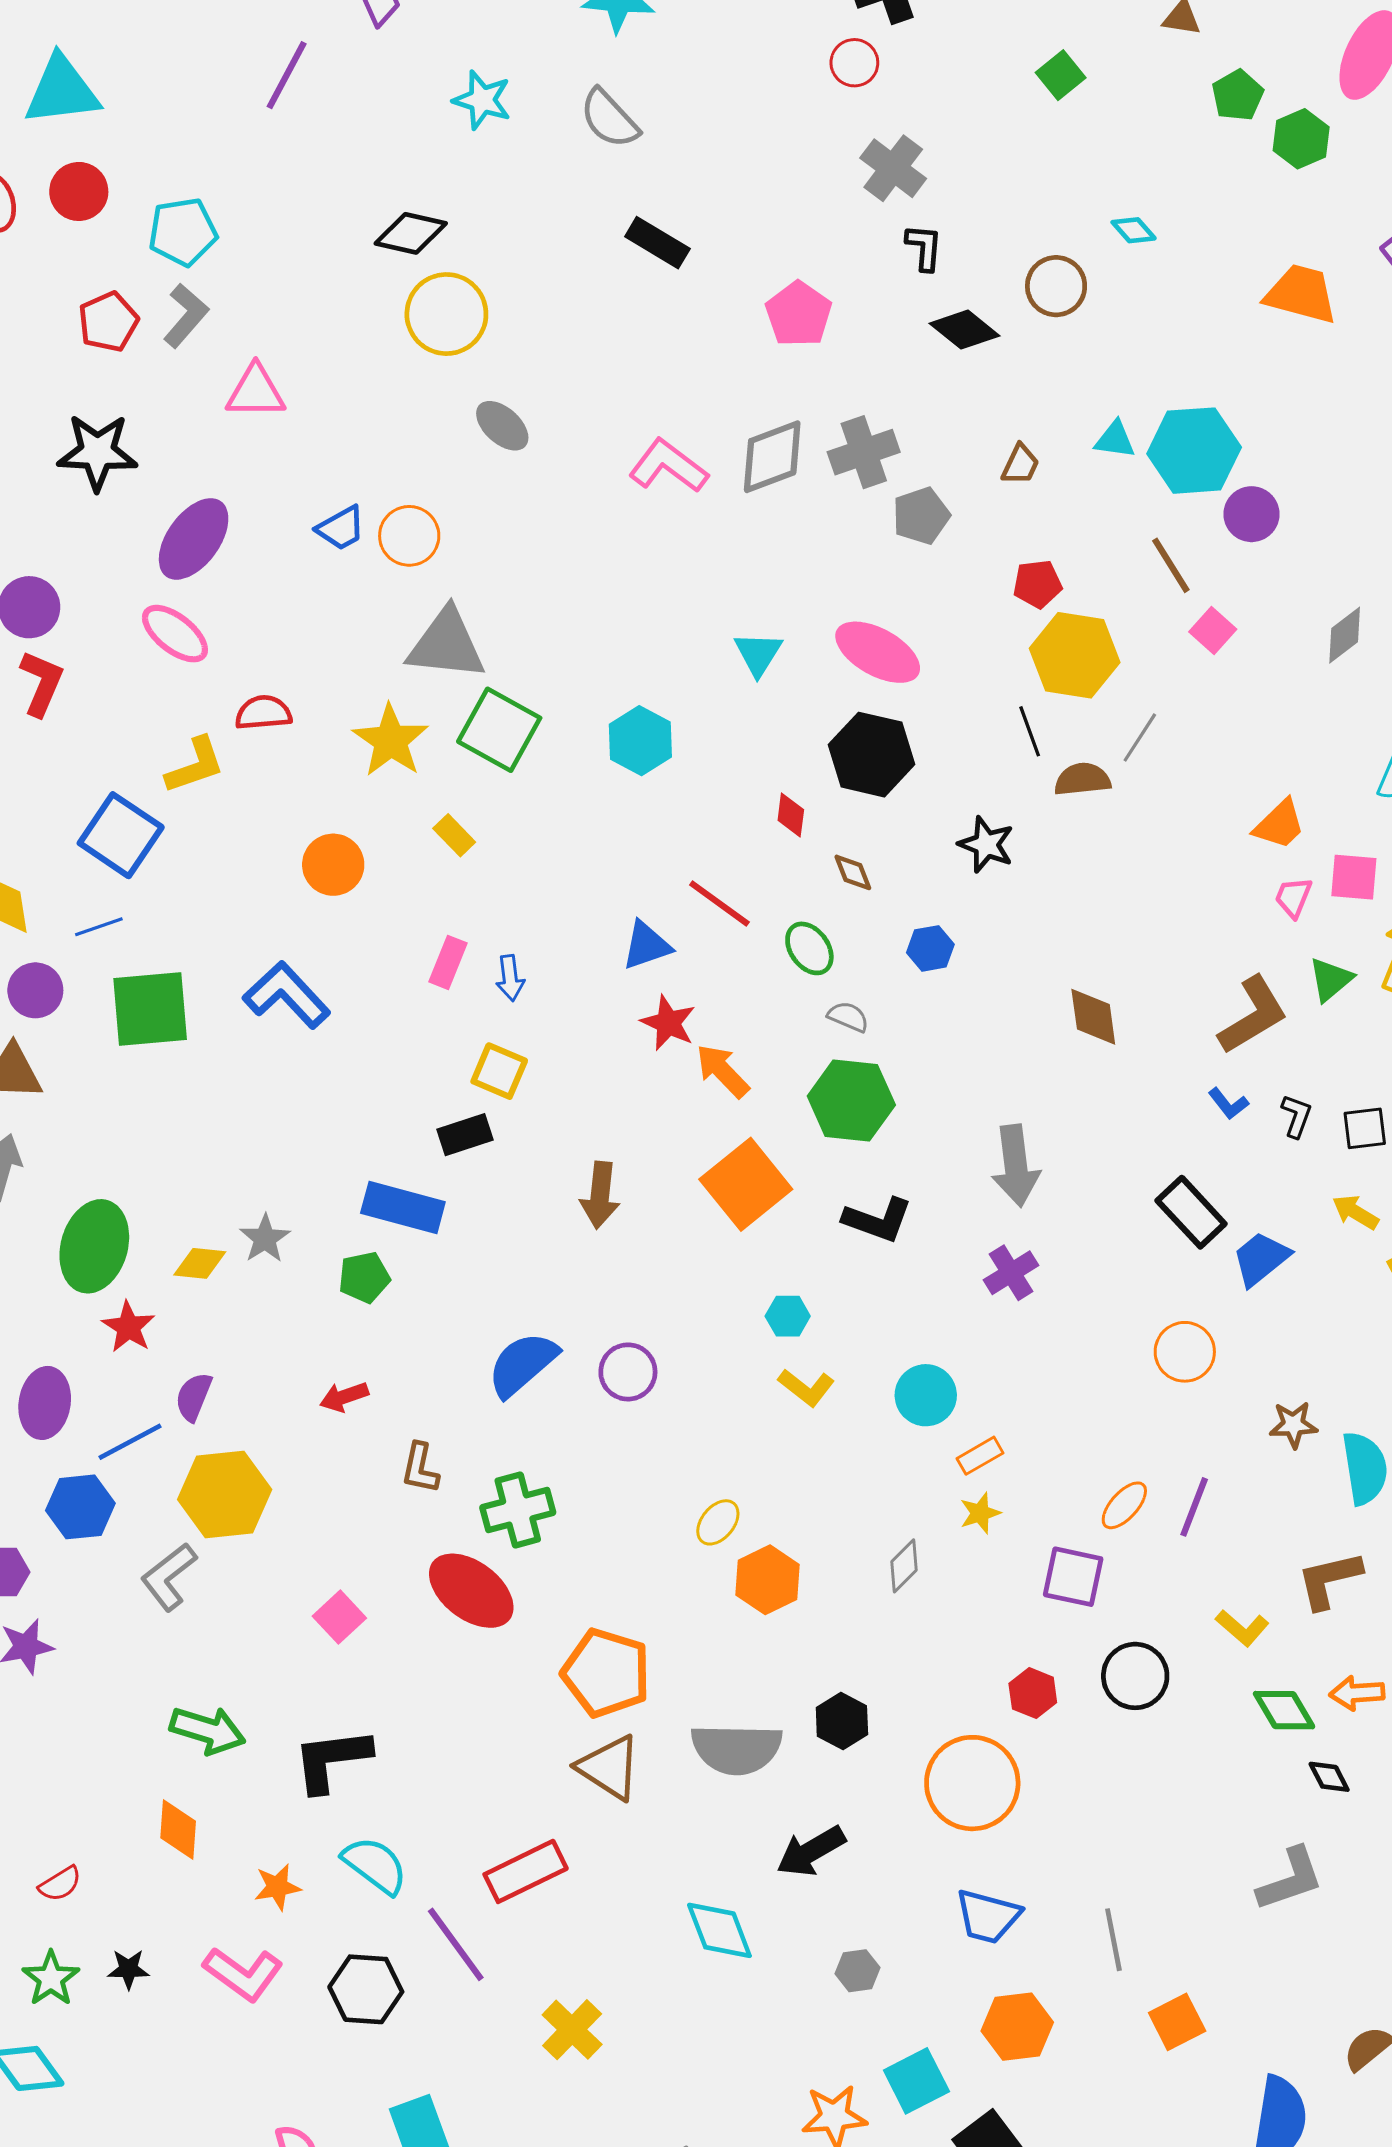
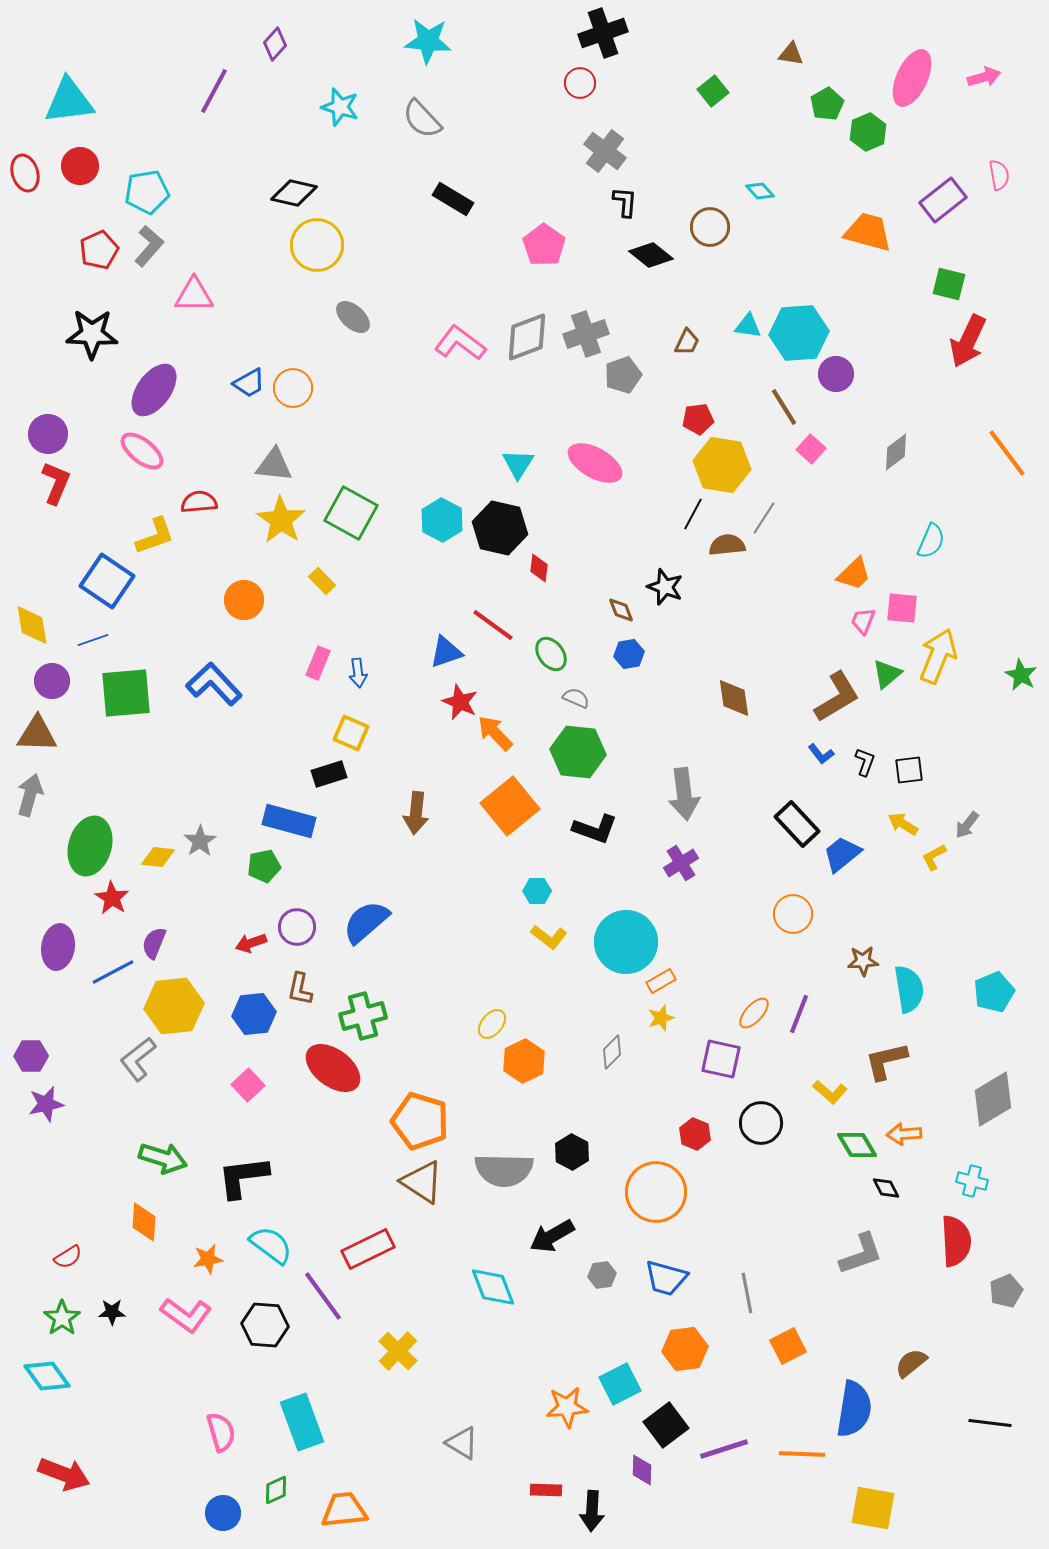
gray triangle: (446, 644) -> (274, 465), moved, size x0.7
black line: (1030, 731) -> (693, 514), turned 48
black hexagon: (871, 755) -> (500, 528), moved
brown diamond: (853, 872) -> (621, 610), moved
purple circle: (628, 1372) -> (297, 927), moved
cyan circle: (926, 1395) -> (626, 942), size x1.6
blue hexagon: (80, 1507) -> (254, 1014), moved
gray hexagon: (857, 1971) -> (602, 1275), moved

